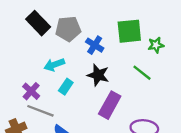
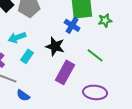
blue cross: (95, 45) -> (72, 25), moved
green line: (142, 73) -> (95, 55), moved

